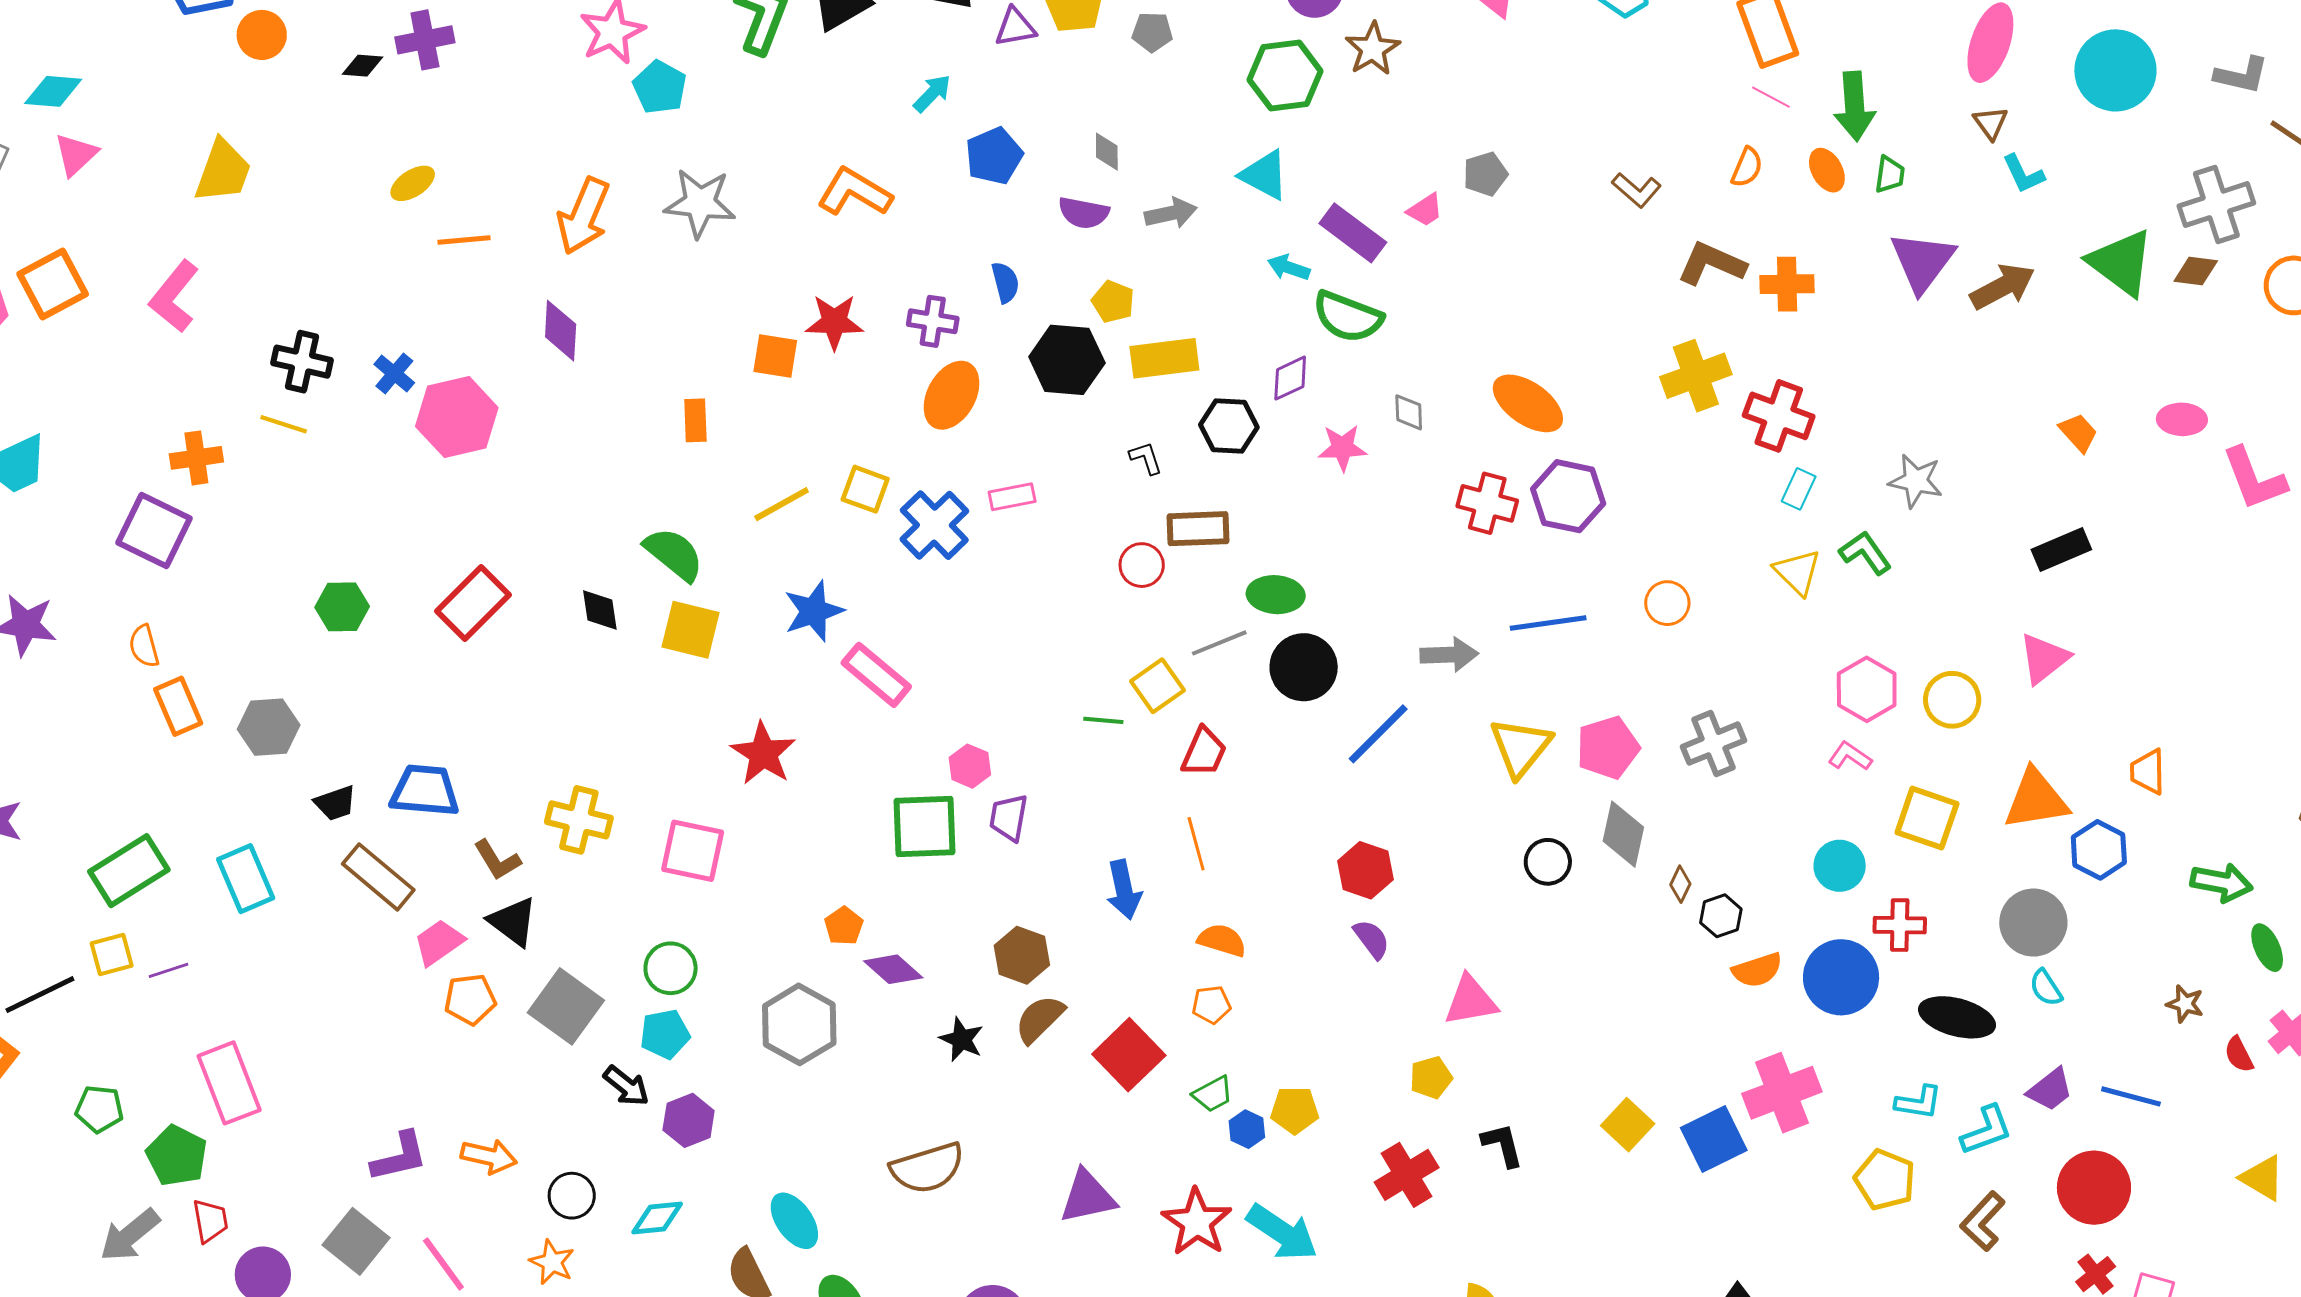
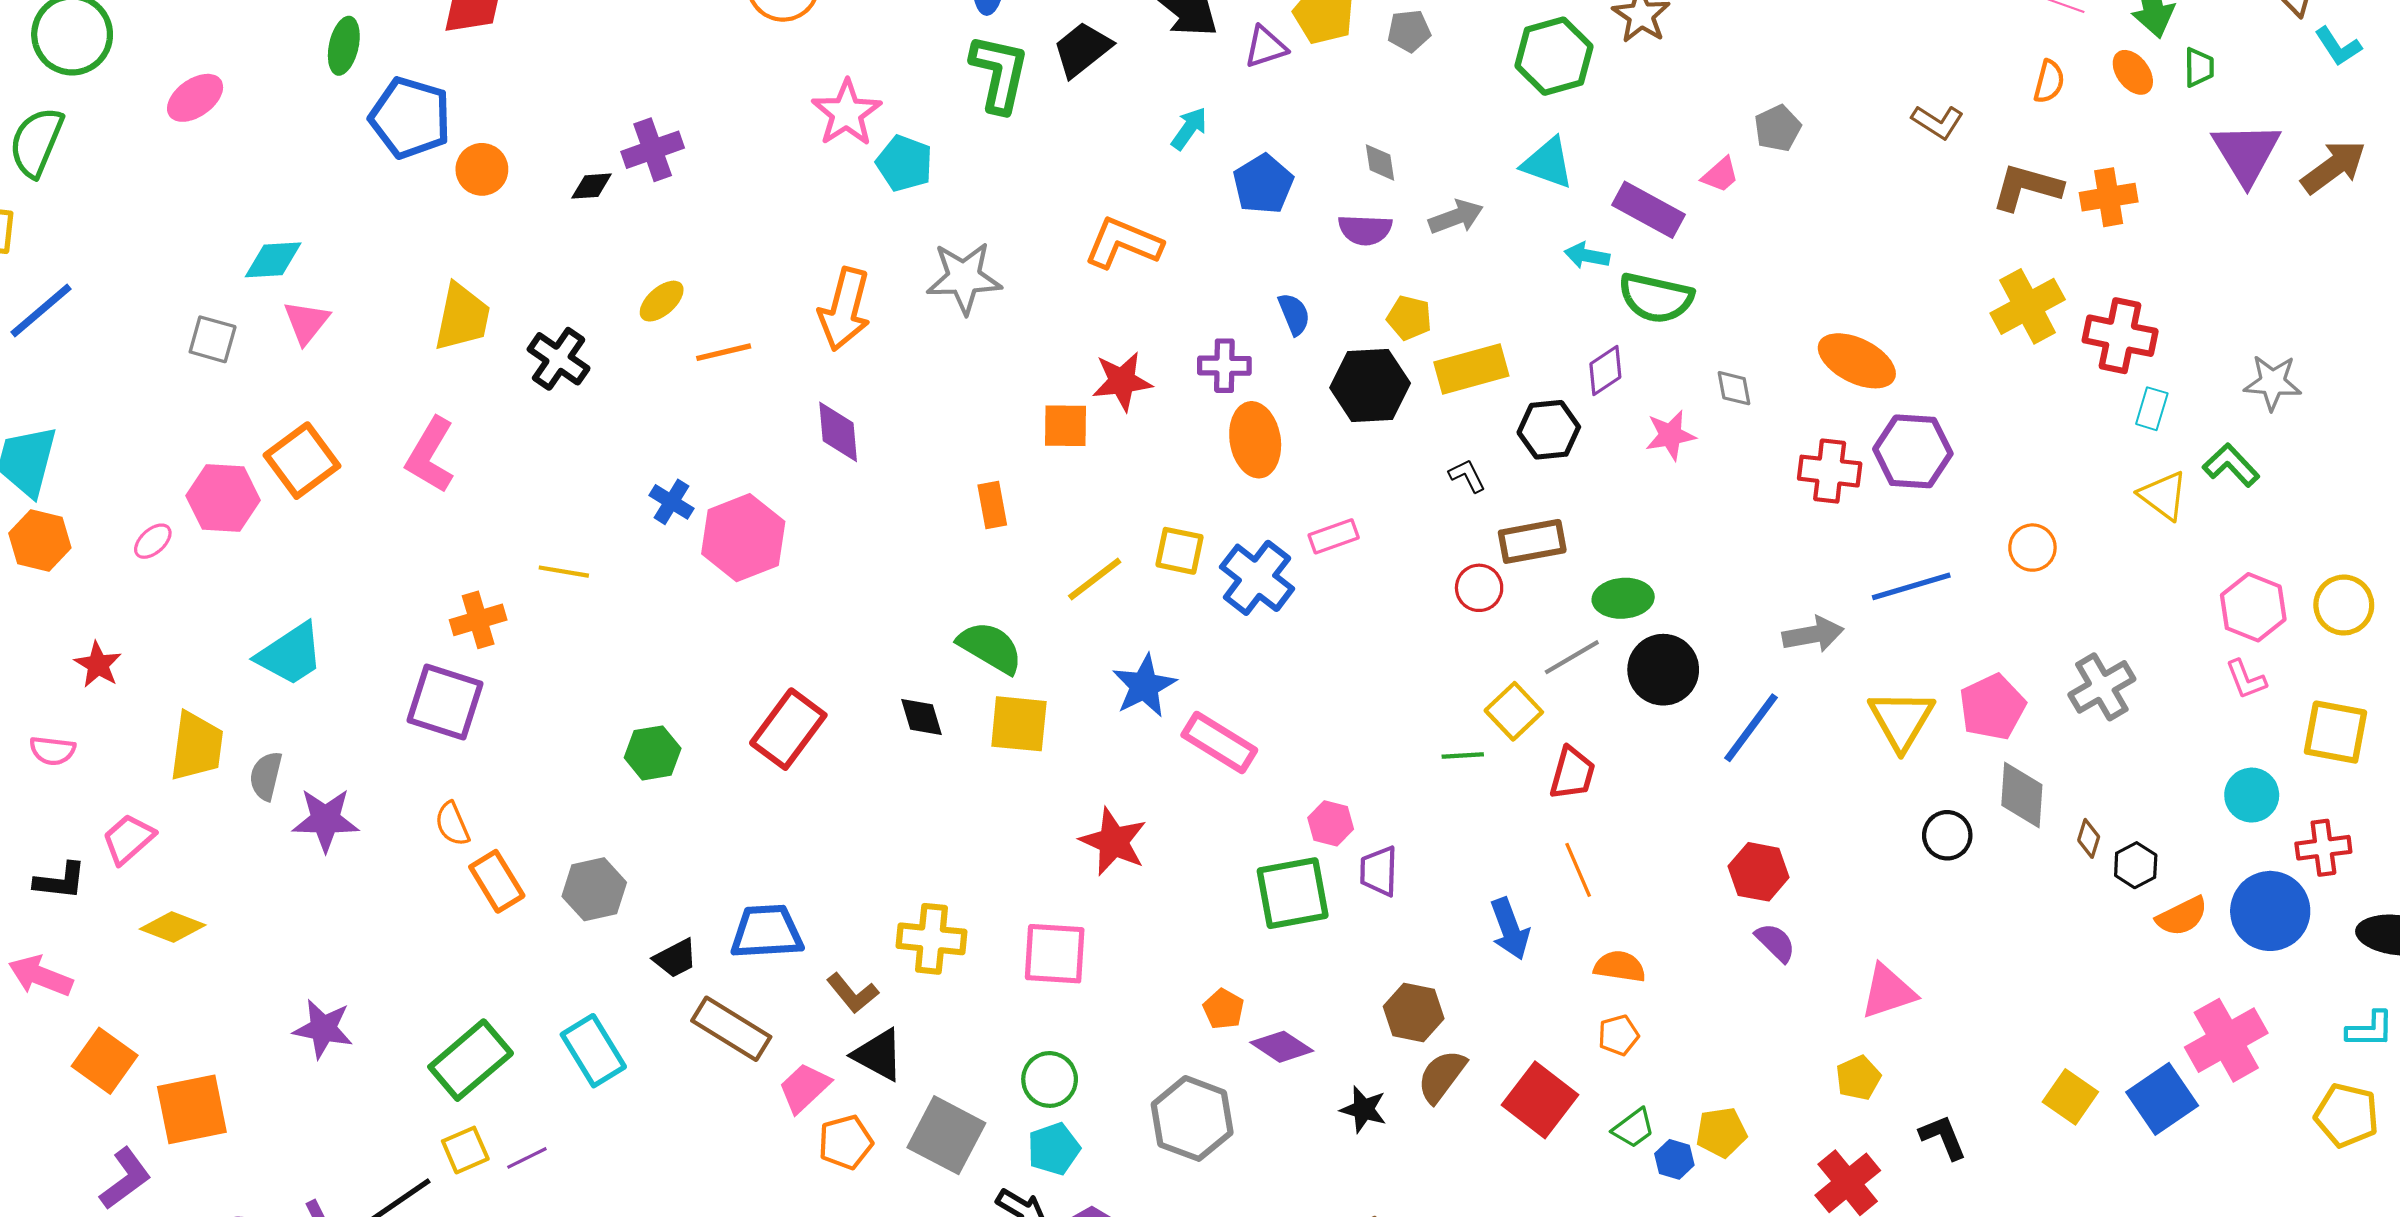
black cross: (302, 362) -> (559, 359), moved, turned 30
orange ellipse: (951, 395) -> (1255, 440), turned -30
pink L-shape: (1850, 756) -> (2246, 679), turned -138

